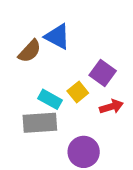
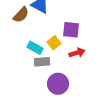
purple square: (103, 73) -> (71, 30), turned -30
gray rectangle: (40, 123) -> (42, 62), moved, size x0.7

